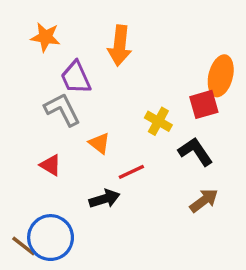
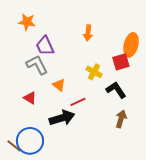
orange arrow: (120, 45) -> (88, 33), moved, size x0.7
black arrow: (104, 199) -> (62, 118), size x1.4
brown arrow: (204, 200) -> (121, 119), turned -36

